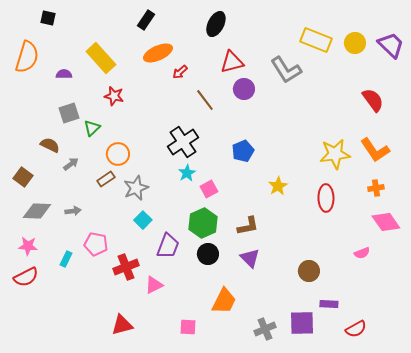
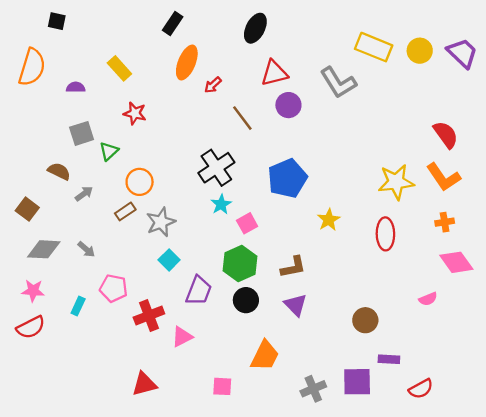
orange ellipse: (158, 53) -> (187, 62), turned -44
yellow rectangle: (101, 58) -> (119, 68), size x0.7
red semicircle: (373, 100) -> (446, 135), moved
blue pentagon: (243, 151) -> (287, 178), size x1.5
gray arrow: (73, 211) -> (86, 249), turned 49

